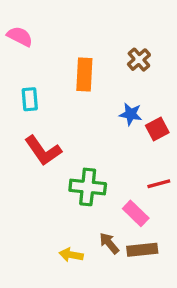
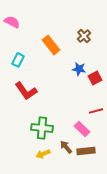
orange rectangle: (84, 74) -> (51, 45), turned -42
cyan rectangle: (30, 99) -> (18, 60), turned 32
green cross: (88, 187) -> (42, 128), moved
yellow arrow: (71, 255) -> (43, 154), turned -32

